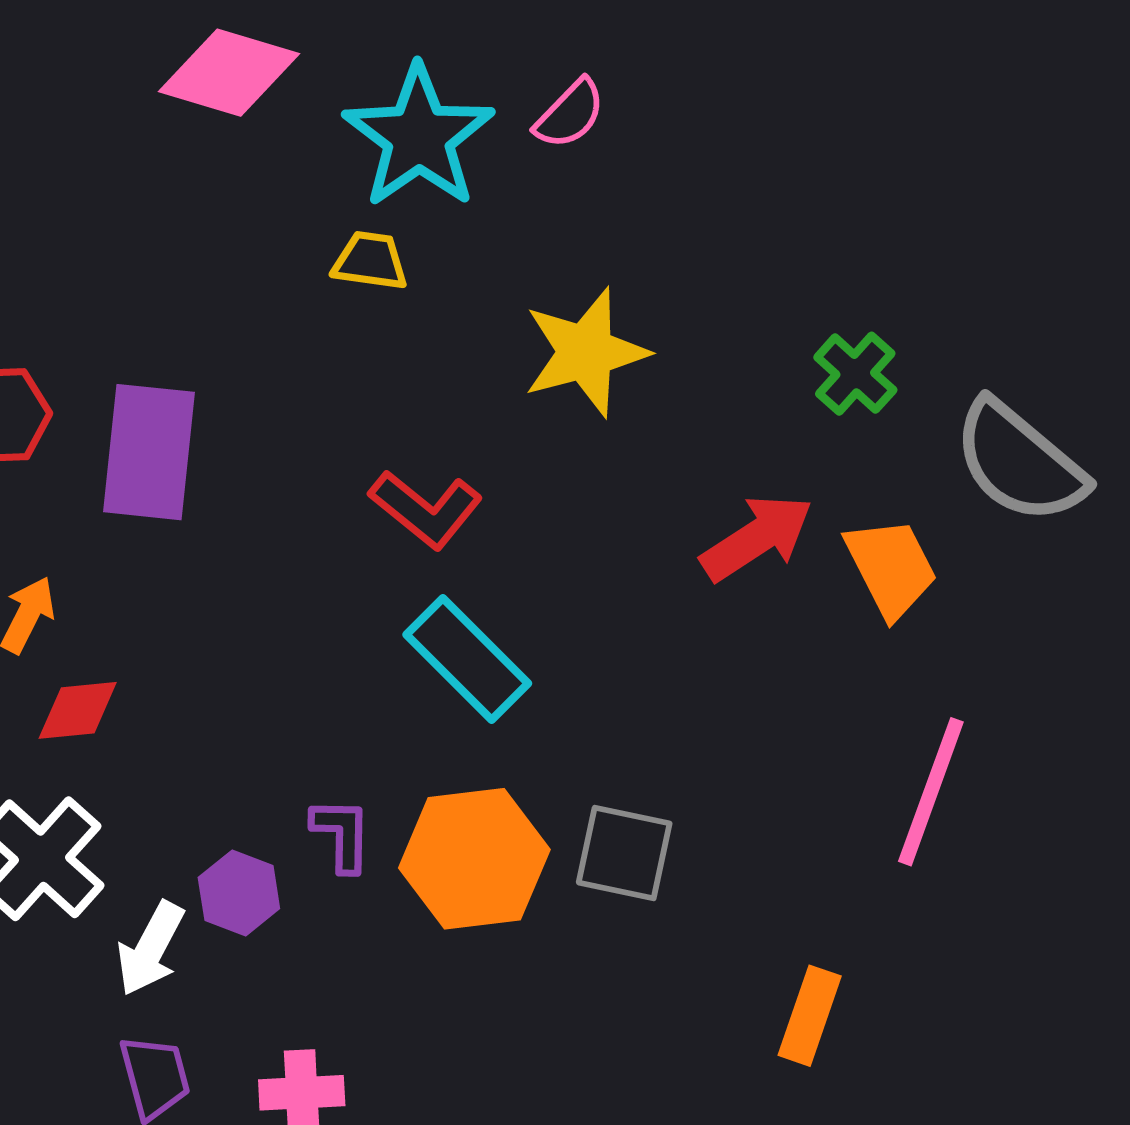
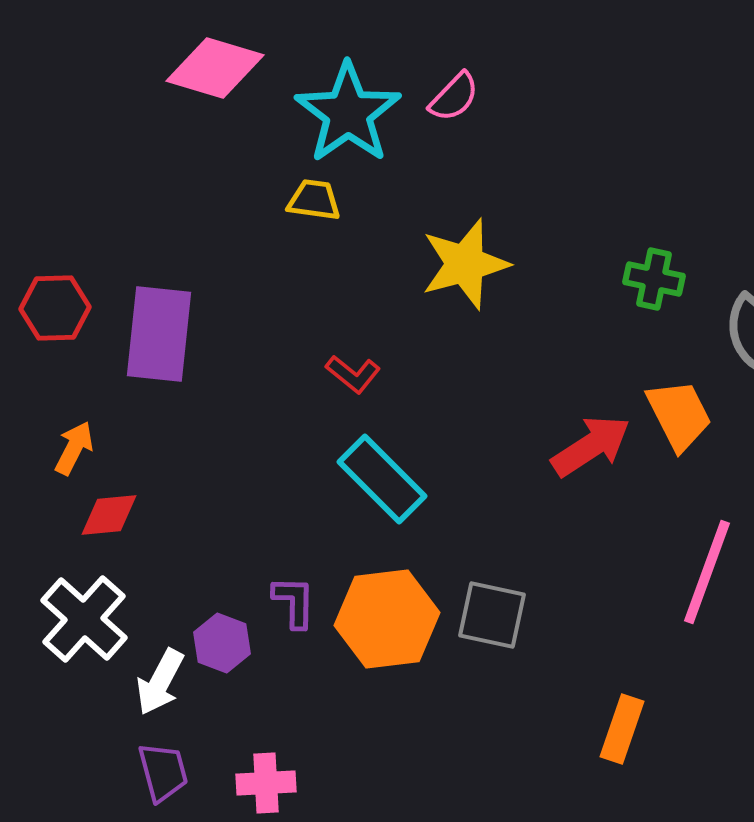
green cross: (855, 374) -> (654, 279), turned -30
red L-shape: (426, 509) -> (353, 374), size x0.7
red arrow: (757, 538) -> (591, 446), moved

